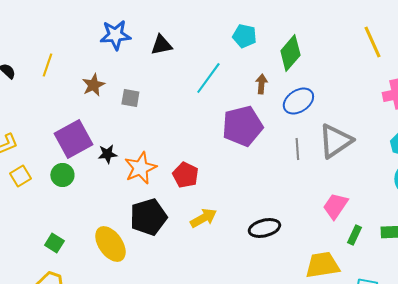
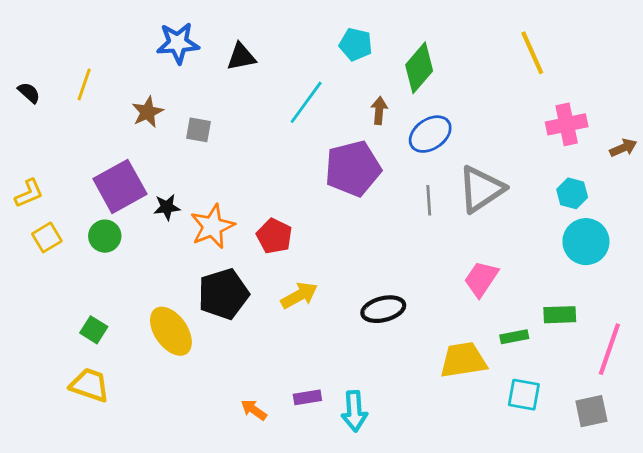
green rectangle: (354, 235) -> (514, 337), moved, turned 54

